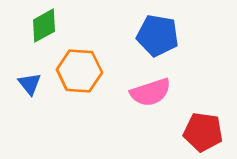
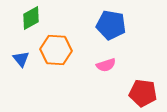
pink semicircle: (150, 92) -> (106, 65), size x0.7

